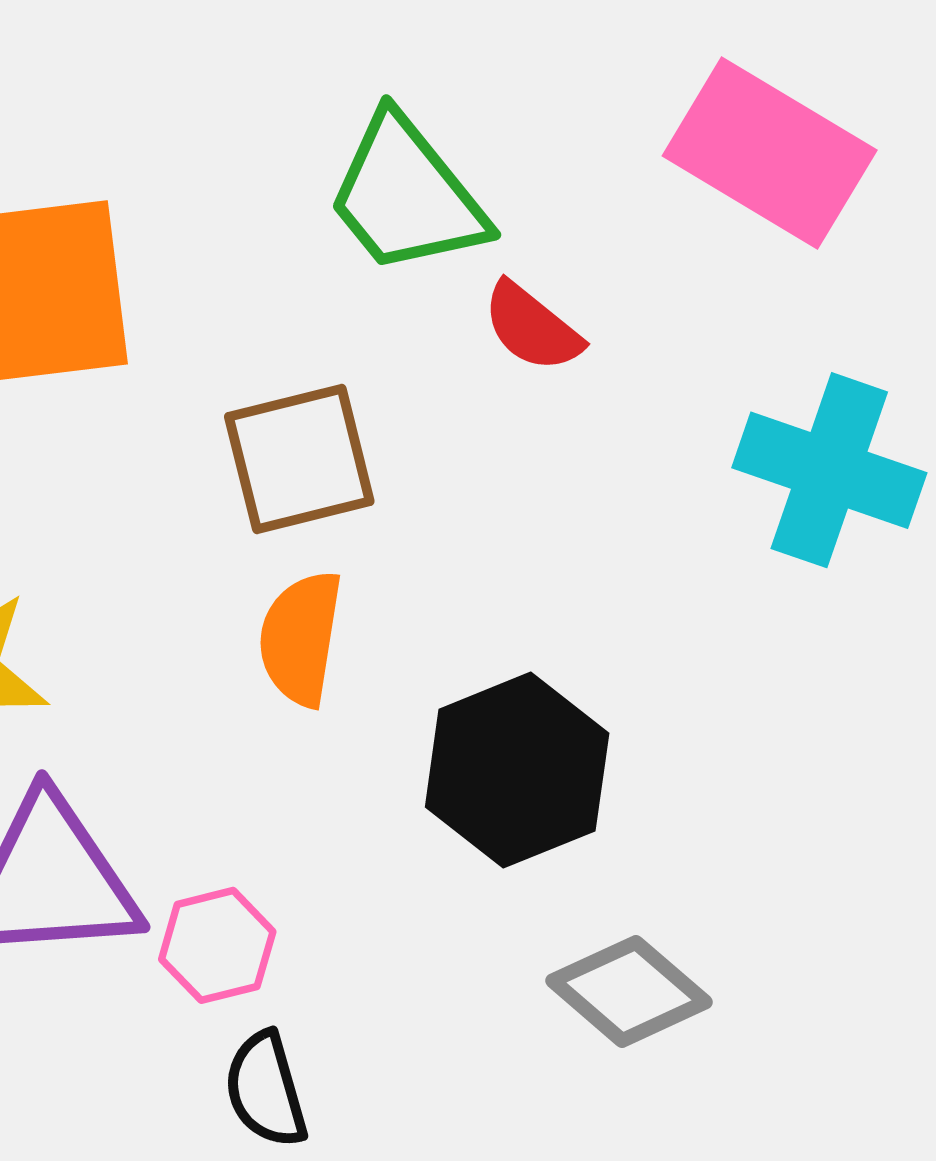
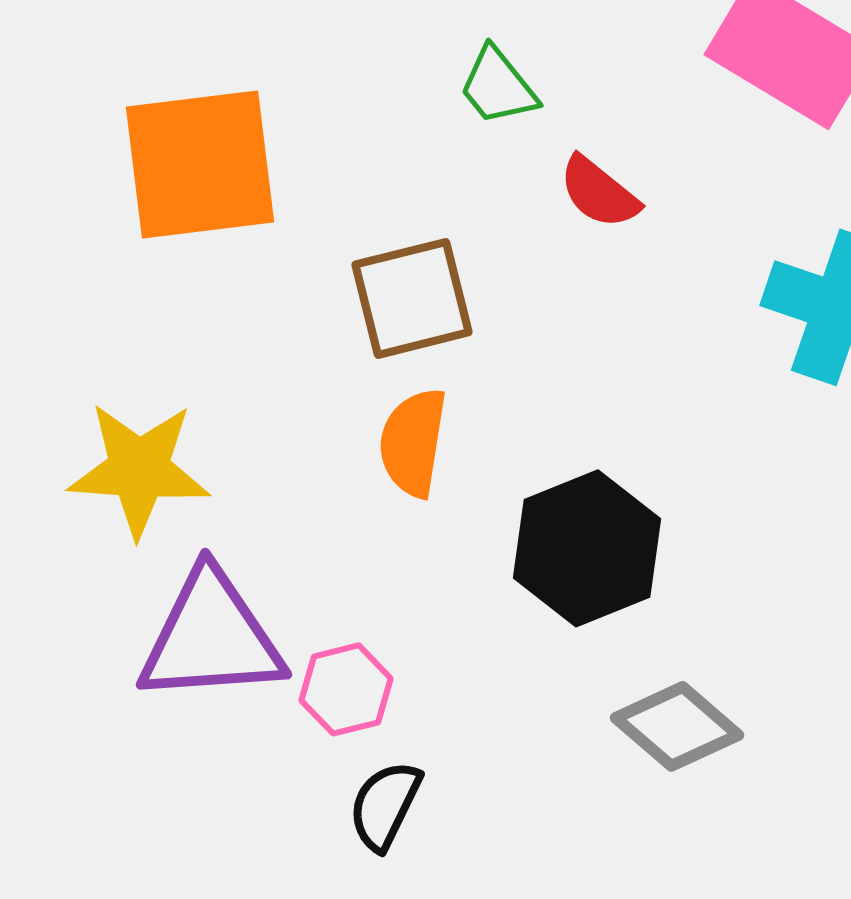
green trapezoid: (406, 195) -> (498, 86), size x0.6
black semicircle: (266, 1090) -> (385, 805), turned 42

